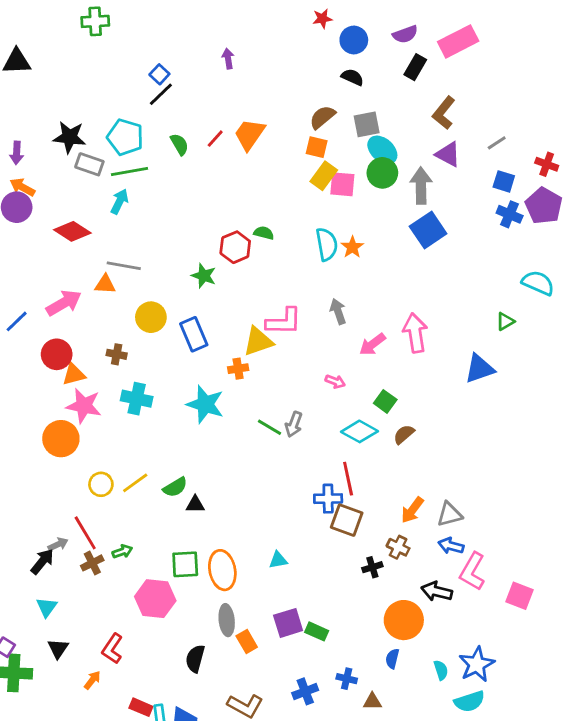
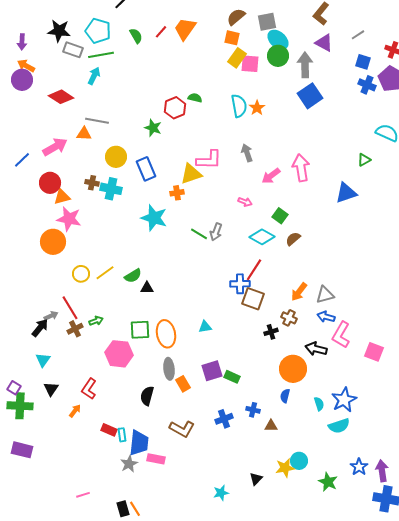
cyan cross: (137, 399) -> (111, 189), moved
red line: (348, 479) -> (254, 270), turned 45

